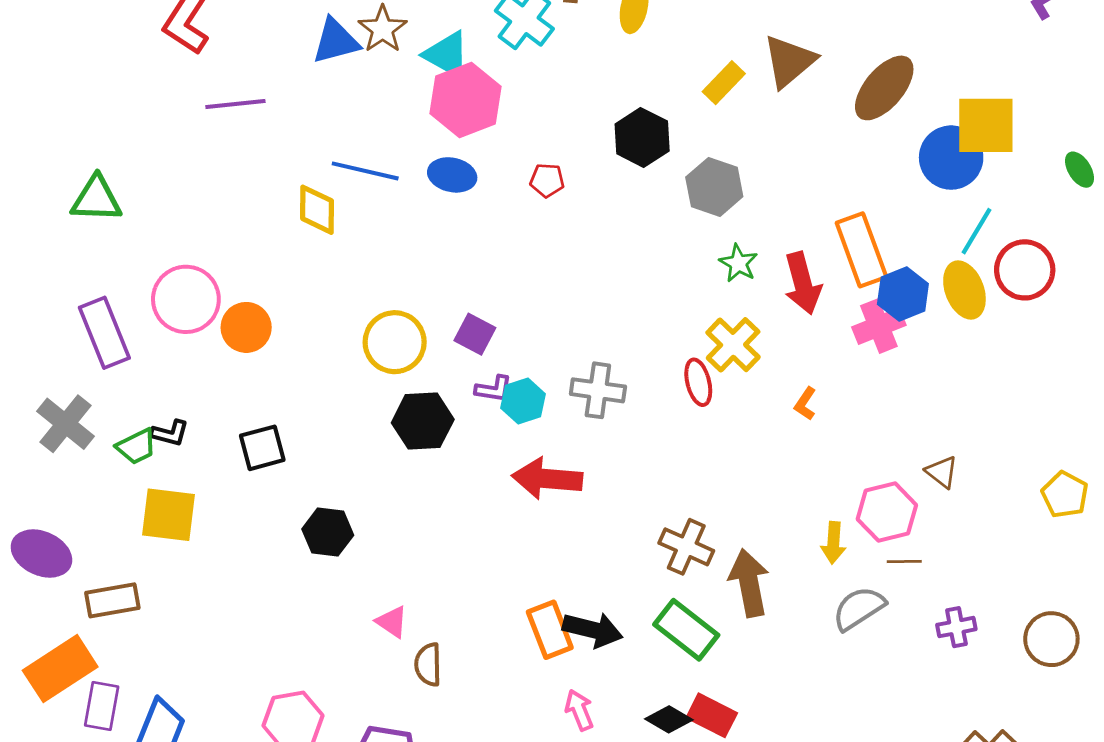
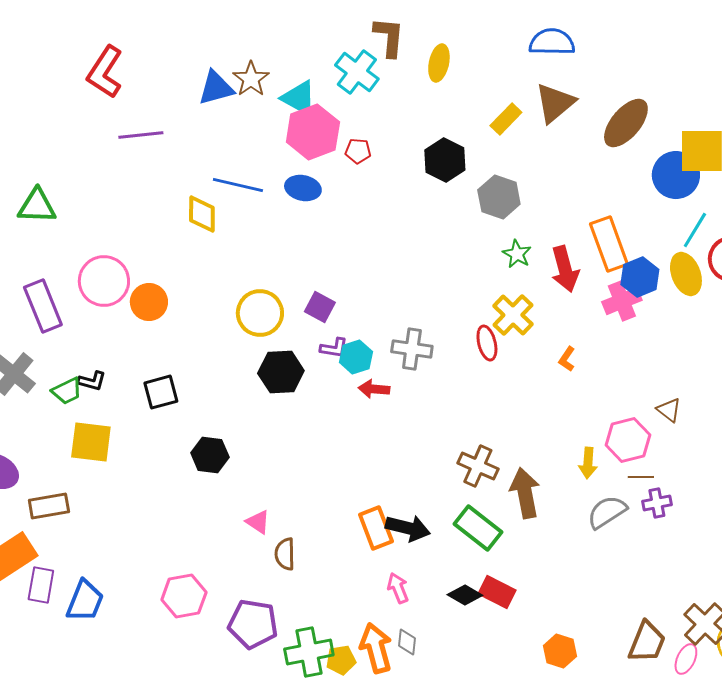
red pentagon: (547, 180) -> (358, 151), moved
red arrow: (547, 479) -> (374, 389), moved, size x0.6
purple cross: (956, 627) -> (657, 503), moved

